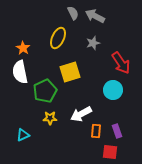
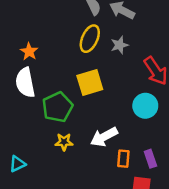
yellow ellipse: (58, 38) -> (90, 39), moved
cyan triangle: (23, 135) -> (17, 164), moved

